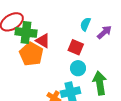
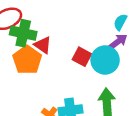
cyan semicircle: (85, 24) -> (120, 22), moved
cyan circle: (78, 68) -> (105, 60), moved, size x1.5

